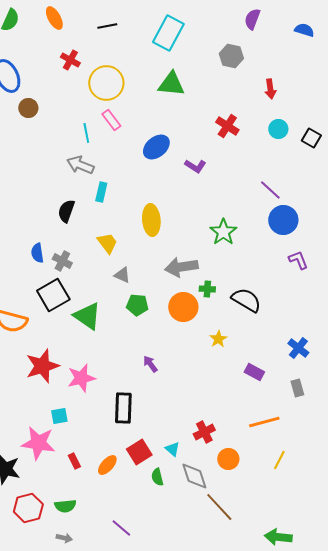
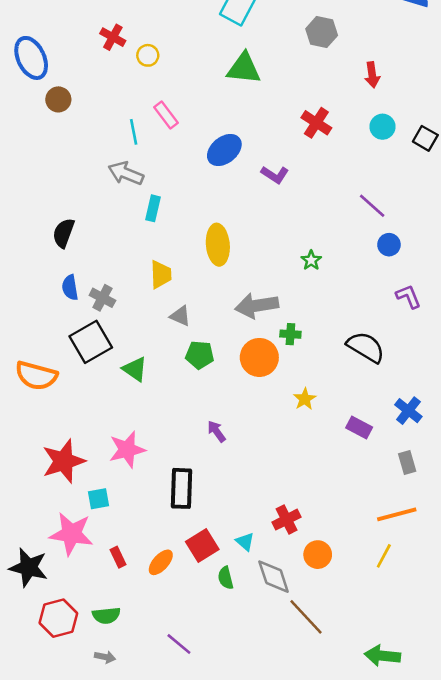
yellow circle: (106, 83) -> (148, 55), moved, size x0.5
black semicircle: (66, 211) -> (64, 233), moved
blue circle: (283, 220) -> (389, 245), size x0.6
green star: (223, 232) -> (311, 260), size x0.6
yellow trapezoid: (107, 243) -> (161, 274), turned 35
black semicircle: (246, 300) -> (366, 347), moved
green triangle: (87, 316) -> (135, 369), size x0.7
red star: (42, 366) -> (64, 461), moved
purple rectangle: (254, 372) -> (359, 427), moved
orange line: (264, 422) -> (397, 514), moved

